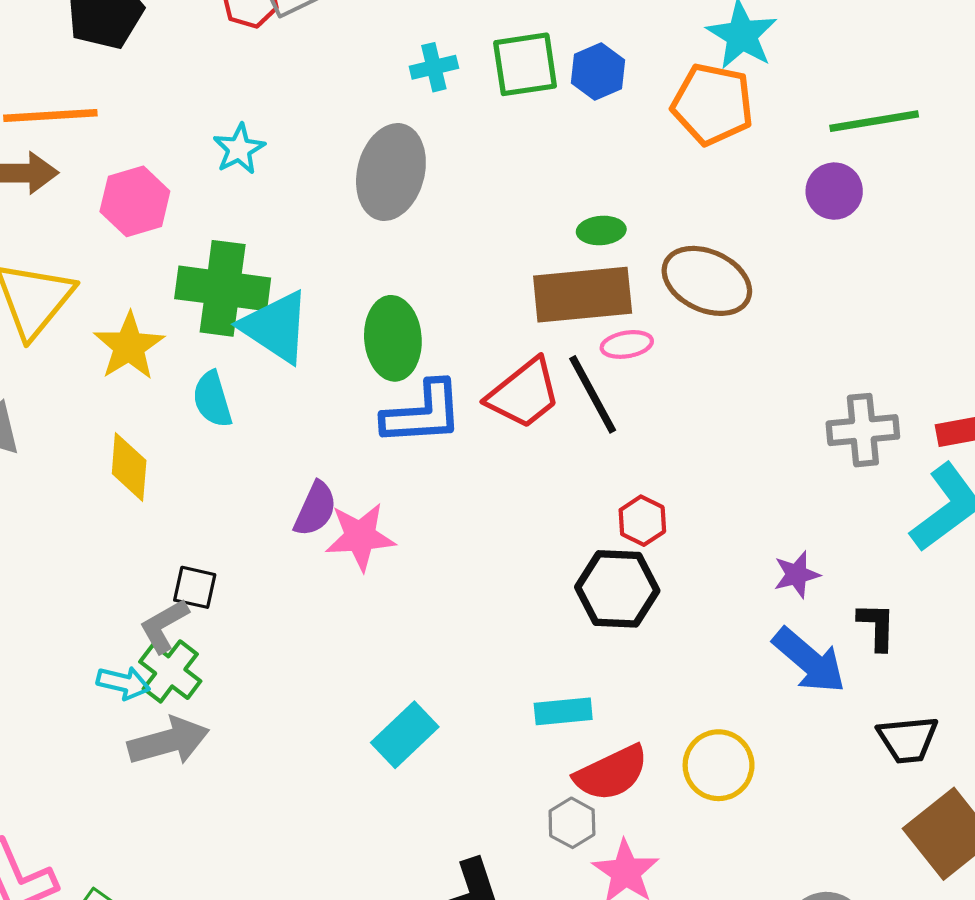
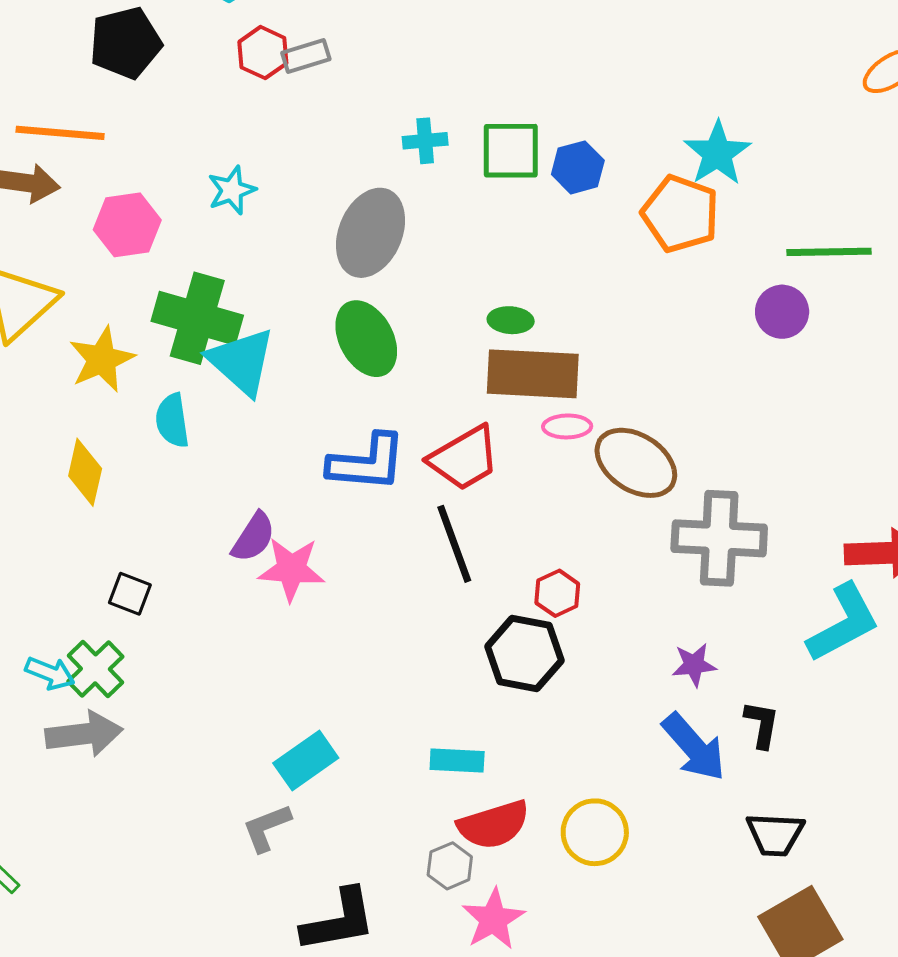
green ellipse: (601, 230) -> (511, 320), moved
brown ellipse: (707, 281) -> (636, 463), moved
green ellipse: (393, 338) -> (366, 339), moved, turned -32
black line: (593, 394) -> (454, 544), moved
gray cross: (863, 430) -> (719, 538), moved, size x1.4
gray L-shape: (164, 626) -> (267, 828), moved

